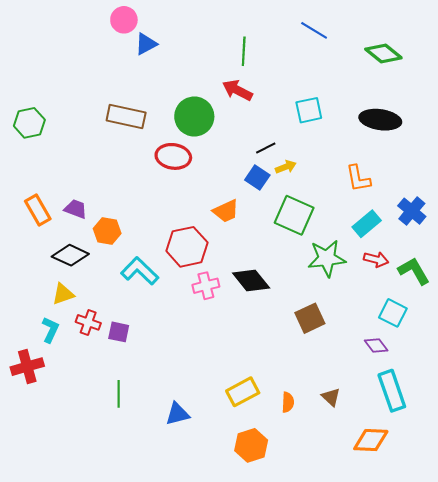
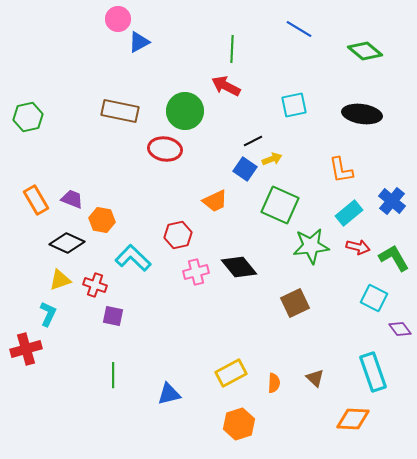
red hexagon: (187, 247) -> (178, 235), size x0.7
red cross: (88, 322) -> (95, 285), moved
purple diamond: (376, 346) -> (400, 329), moved

